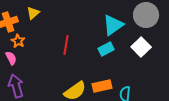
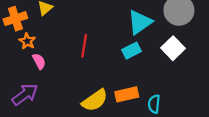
pink semicircle: (11, 58) -> (39, 61), moved
purple arrow: (16, 86) -> (25, 94), turned 70

